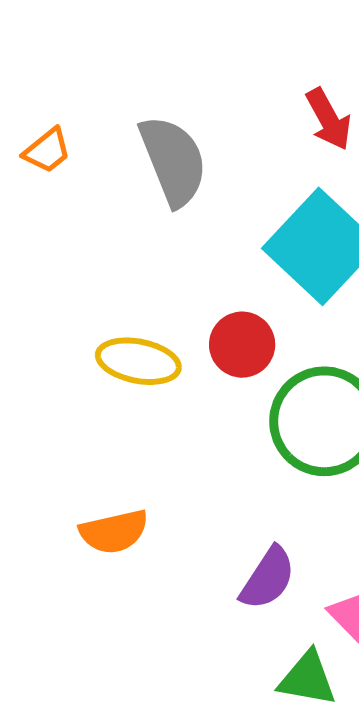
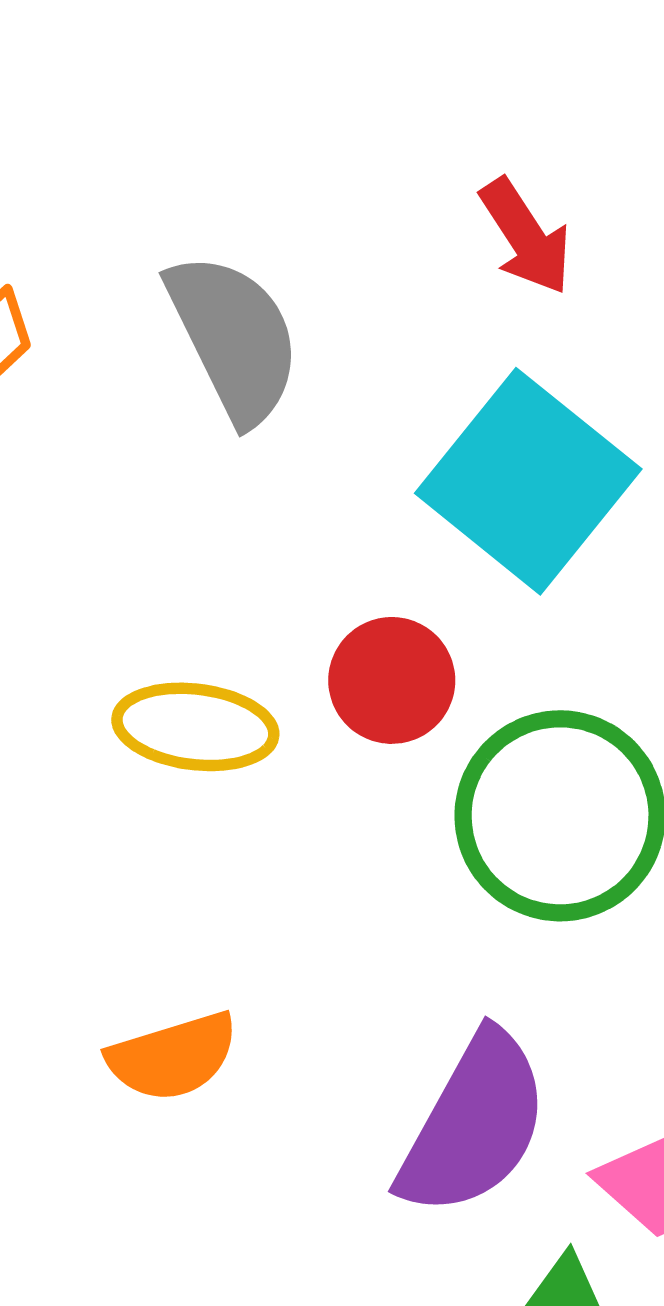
purple semicircle: (268, 578) -> (474, 1124), size x1.5

